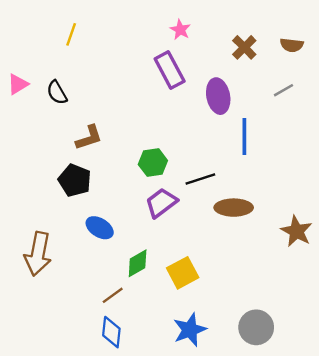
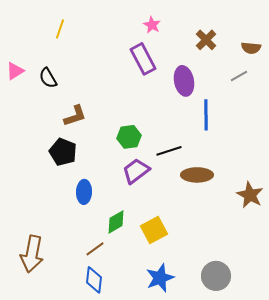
brown semicircle: (292, 45) -> (251, 48), moved
blue ellipse: (100, 228) -> (84, 192), turned 60
brown arrow: (38, 254) -> (32, 254), moved

